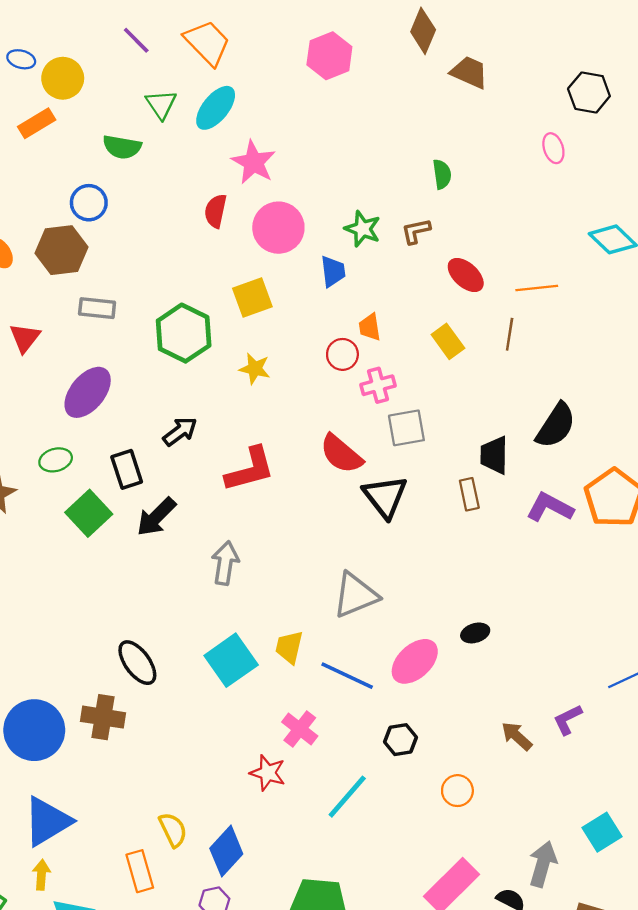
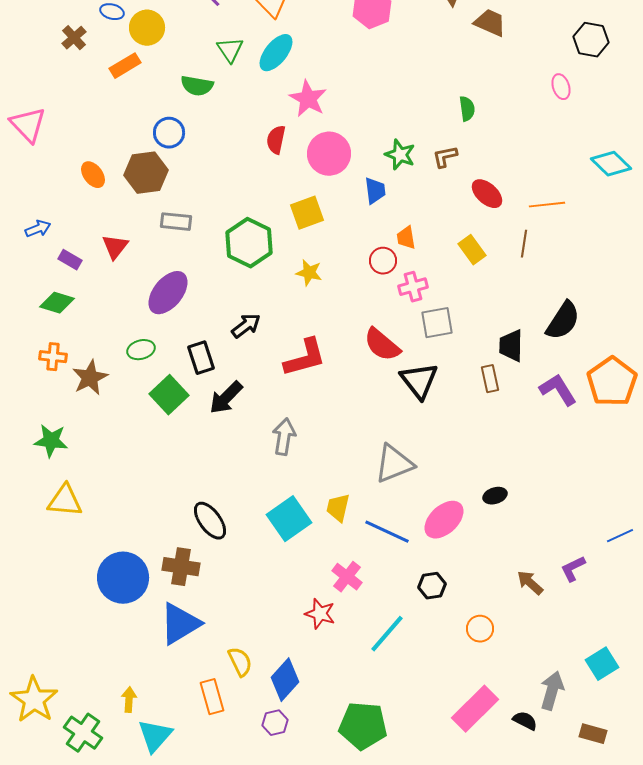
purple L-shape: (550, 507) -> (558, 390), turned 30
blue triangle: (47, 821) -> (180, 624), moved

